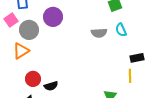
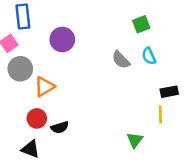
gray circle: (29, 30) -> (20, 69), moved
gray semicircle: (99, 33) -> (121, 60), turned 49
orange triangle: (21, 51) -> (44, 87), moved

